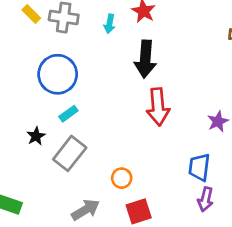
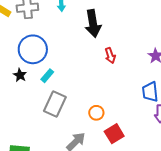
red arrow: (158, 107) -> (110, 56), size x0.6
black star: (36, 136) -> (20, 75), moved

